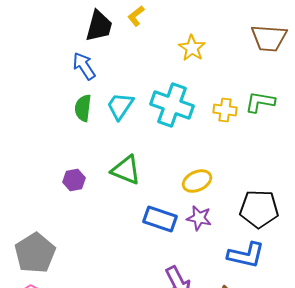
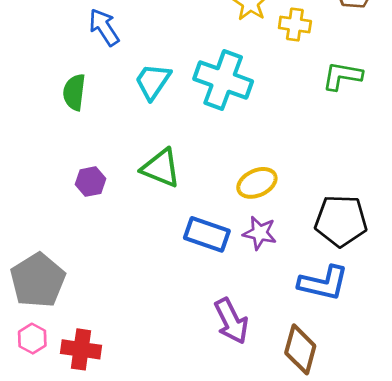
green semicircle: (83, 108) -> (74, 92), moved
yellow cross: (225, 110) -> (295, 25), moved

